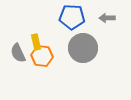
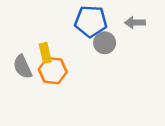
gray circle: (83, 48) -> (105, 43), moved, size x0.6

